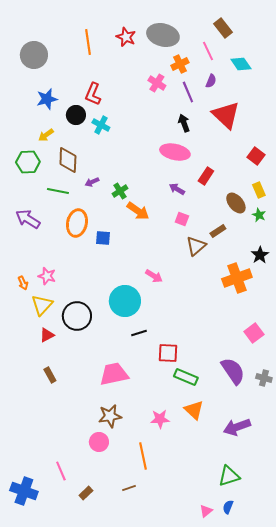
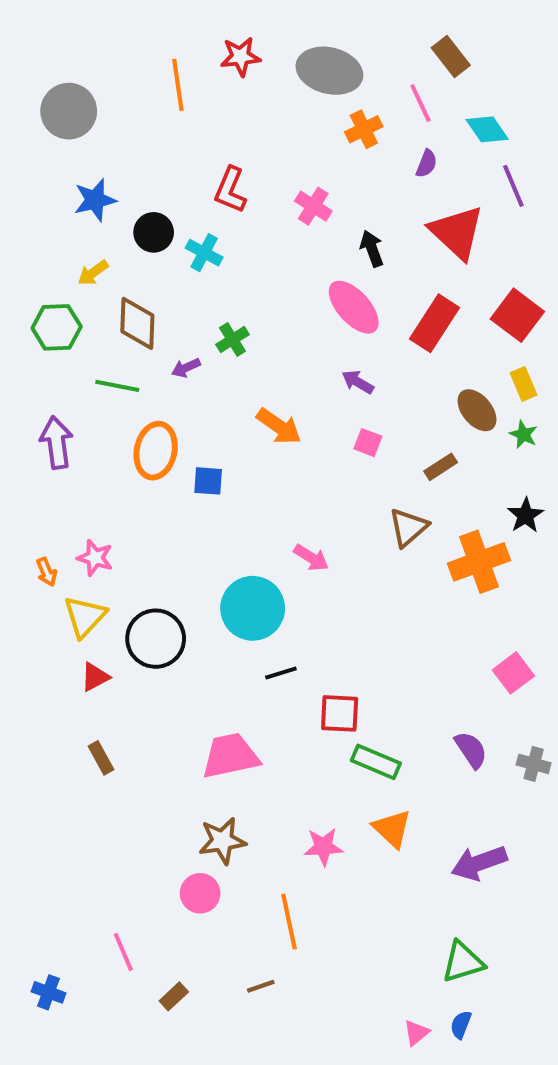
red star: (126, 37) -> (241, 57), moved, turned -30
pink cross: (157, 83) -> (313, 206), moved
purple line: (188, 92) -> (513, 186), moved
red L-shape: (93, 94) -> (230, 190), moved
pink ellipse: (175, 152) -> (354, 307), turned 36
red square: (256, 156) -> (517, 315), size x1.4
red rectangle: (206, 176) -> (435, 323), moved, size x1.5
green cross: (120, 191) -> (232, 339), moved
purple arrow: (28, 219) -> (57, 443), turned 50
brown triangle: (196, 246) -> (408, 527), moved
purple semicircle: (233, 371) -> (471, 750), size x0.7
blue cross: (24, 491) -> (49, 992), size x0.6

